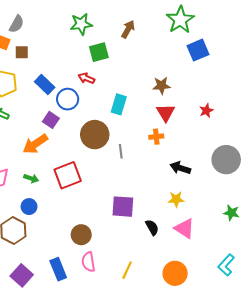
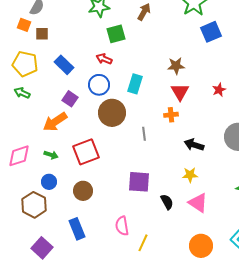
blue circle: (68, 99) -> (99, 85), moved
gray line: (121, 151) -> (144, 134), moved
brown circle: (81, 235) -> (83, 191), moved
pink semicircle: (88, 262) -> (122, 226), moved
blue rectangle: (58, 269) -> (77, 229), moved
orange circle: (175, 273) -> (201, 246), moved

